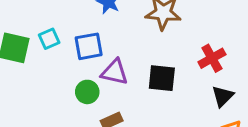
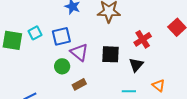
purple triangle: (115, 72) -> (79, 52), turned 30
black triangle: (223, 96) -> (136, 65), moved

